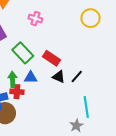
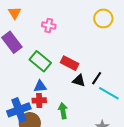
blue triangle: (31, 77) -> (40, 86), moved
green arrow: (13, 79) -> (63, 111), moved
cyan line: (86, 107) -> (109, 93), moved, turned -45

